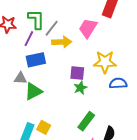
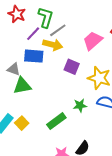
yellow arrow: (62, 42) -> (53, 45), moved
purple square: (77, 73) -> (72, 67), moved
green star: (80, 88) -> (80, 105), moved
green rectangle: (86, 121) -> (56, 121), moved

